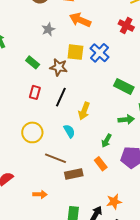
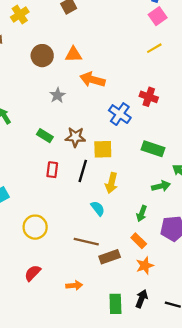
red cross: (126, 25) -> (149, 97), moved
yellow square: (75, 52) -> (103, 149), moved
yellow circle: (32, 132) -> (35, 227), moved
orange star: (114, 202) -> (145, 266), moved

